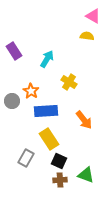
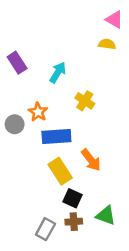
orange arrow: (84, 120) -> (91, 160), moved
gray rectangle: (26, 158) -> (45, 229), moved

